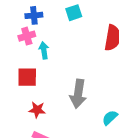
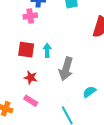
cyan arrow: (44, 50) -> (47, 50), moved

